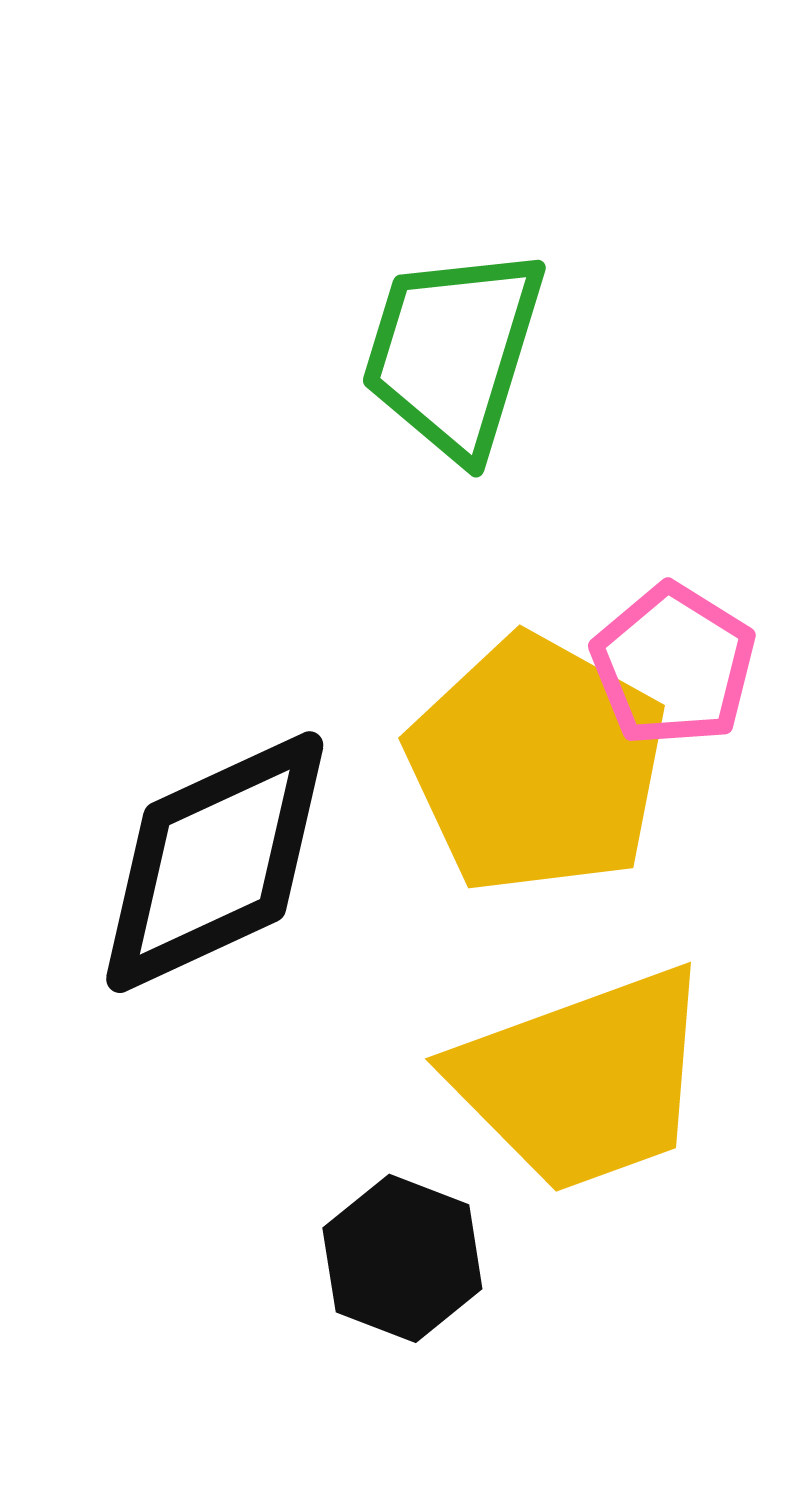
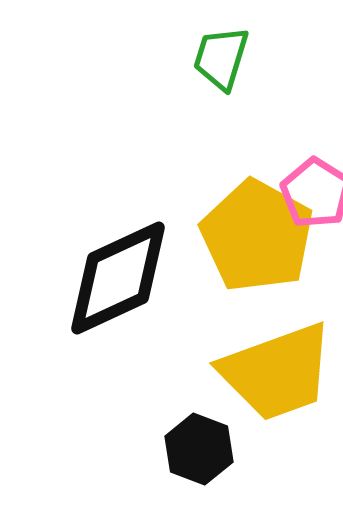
green trapezoid: (453, 352) -> (221, 58), size x0.7

